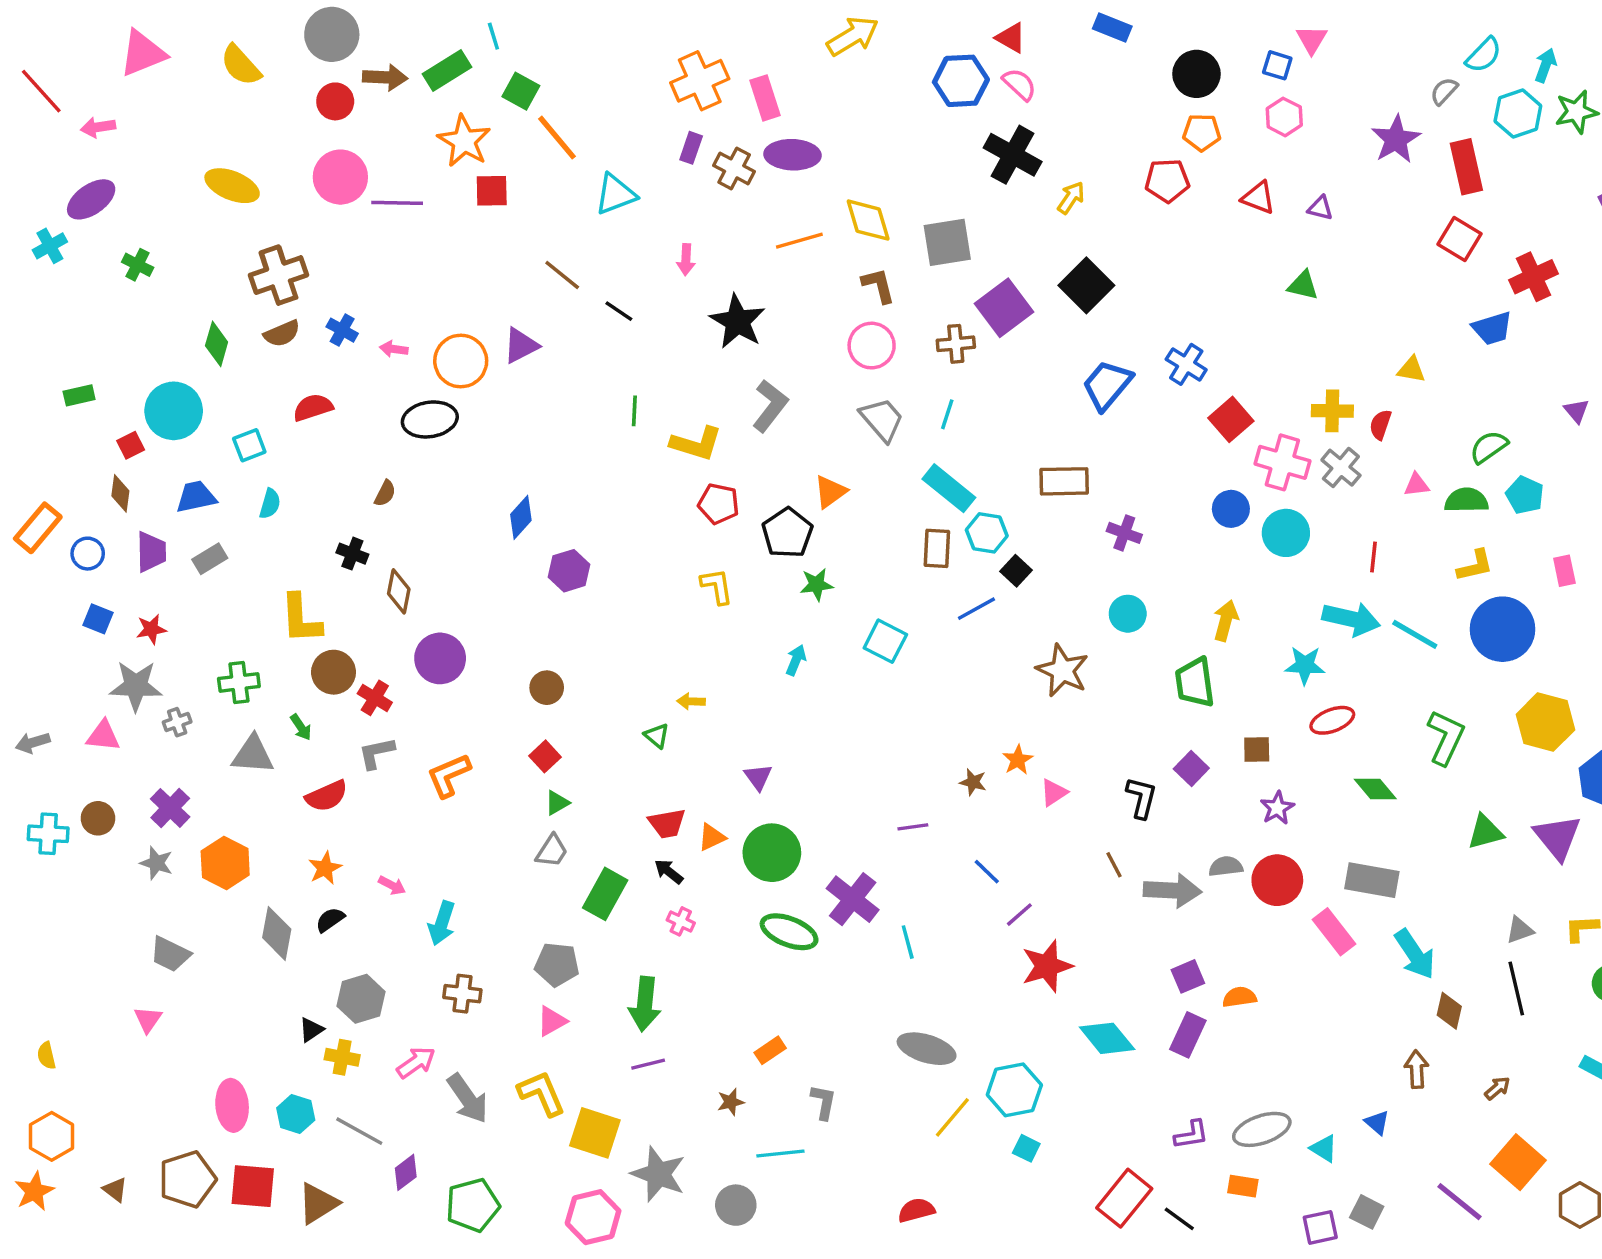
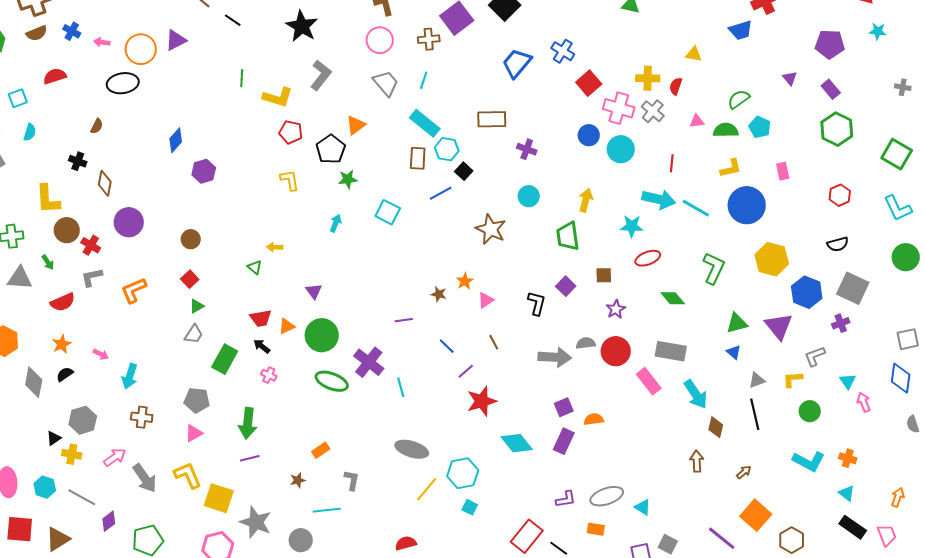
brown line: (1114, 865) -> (494, 342), moved
blue triangle: (1377, 1123) -> (734, 352), moved

